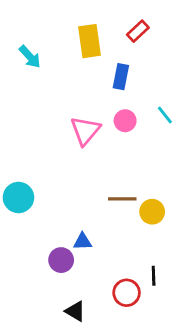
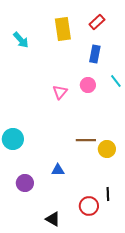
blue rectangle: (121, 77) -> (95, 54), moved
pink triangle: (85, 131) -> (60, 92), size x0.7
purple circle: (61, 260) -> (25, 183), moved

